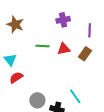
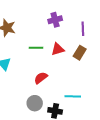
red semicircle: (16, 77) -> (41, 78), moved
cyan line: (75, 96) -> (73, 96), turned -49

